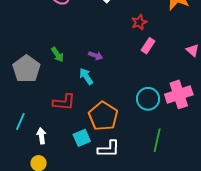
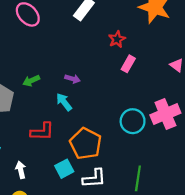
green arrow: (57, 54) -> (31, 81), turned 105
green line: (157, 140) -> (138, 178), moved

